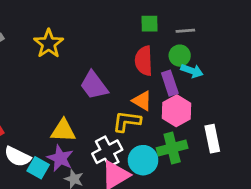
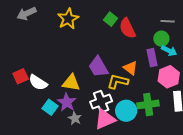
green square: (150, 24) -> (110, 19), moved, turned 32
red semicircle: (144, 61) -> (127, 28), moved, turned -30
purple trapezoid: (94, 85) -> (98, 67), moved
pink hexagon: (177, 111) -> (169, 77), moved
white semicircle: (17, 157) -> (38, 82), moved

